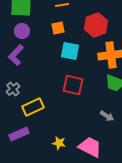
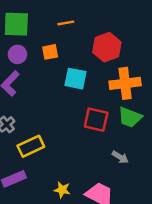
orange square: (58, 28) -> (50, 52), moved
red square: (73, 85) -> (96, 120), moved

